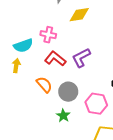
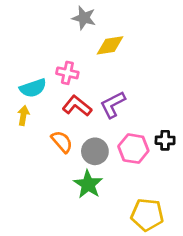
pink hexagon: (96, 104) -> (133, 149), moved
green star: (63, 116) -> (88, 184), size x1.5

